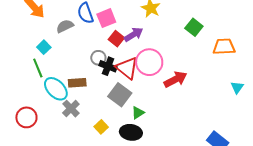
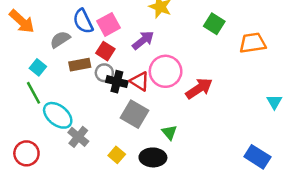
red square: (116, 39) -> (105, 51), moved
red triangle: (127, 68) -> (140, 81), size x0.7
brown rectangle: (77, 83) -> (80, 65), moved
cyan triangle: (237, 87) -> (274, 102), moved
green triangle: (138, 113) -> (169, 132), moved, turned -32

